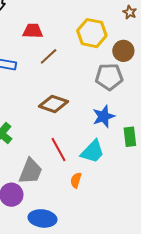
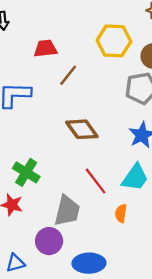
brown diamond: (53, 104) -> (82, 129), turned 44

